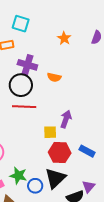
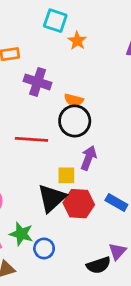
cyan square: (21, 24) -> (55, 21), moved
orange star: (64, 38) -> (77, 41), moved
black circle: (21, 85) -> (75, 121), moved
black triangle: (55, 178) -> (52, 198), moved

